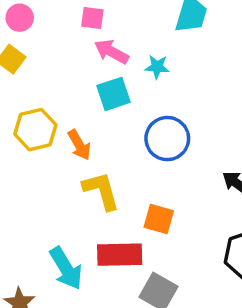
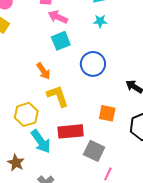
cyan star: (157, 67) -> (100, 21), moved
yellow hexagon: (35, 130) -> (26, 114), moved
orange square: (159, 219) -> (107, 113), moved

